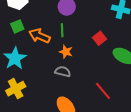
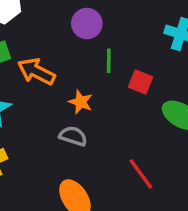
green line: (62, 30) -> (109, 61), moved
red square: (100, 38) -> (141, 82), turned -32

